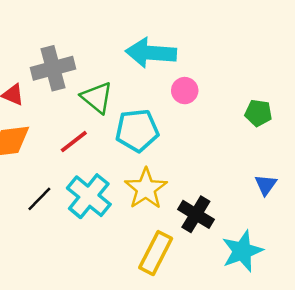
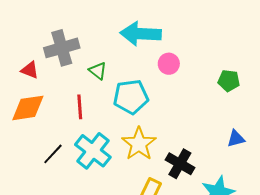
green triangle: (97, 98) -> (98, 71), size x0.7
red line: (74, 142) -> (80, 107), turned -55
blue triangle: (266, 185) -> (236, 139), turned 42

